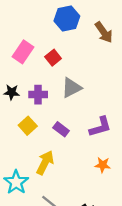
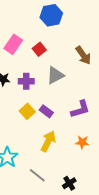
brown arrow: (104, 32) -> (83, 55), moved
yellow square: (28, 126) -> (27, 111), moved
yellow arrow: (45, 163) -> (48, 141), moved

